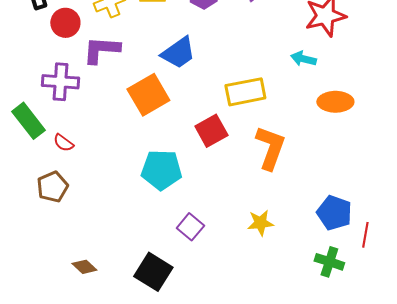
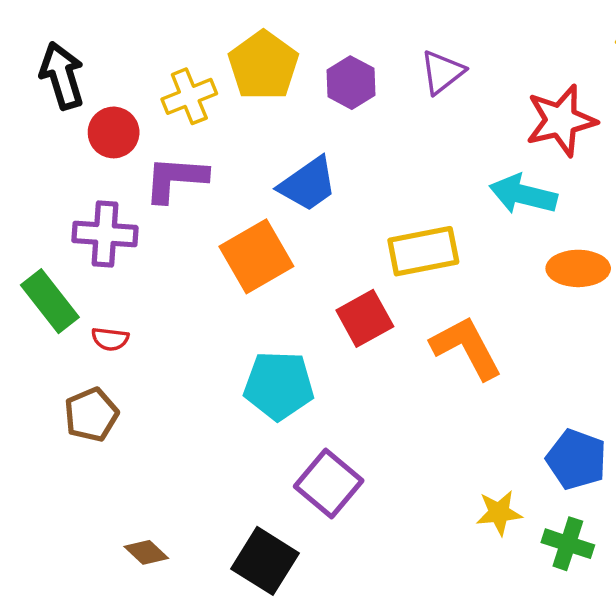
cyan arrow: (303, 59) -> (523, 194), size x1.5
red semicircle: (63, 143) -> (110, 339), turned -30
orange L-shape: (270, 148) -> (466, 348), turned -48
yellow star: (260, 223) -> (499, 513), moved
purple square: (190, 227) -> (329, 484), size x1.4

